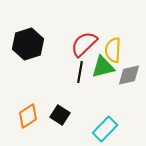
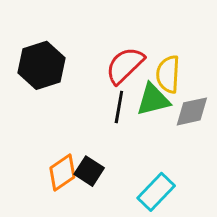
orange diamond: (28, 116) -> (62, 173), moved

